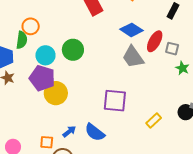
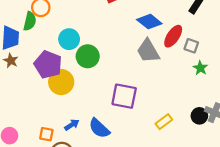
green circle: (73, 50) -> (88, 56), moved
cyan circle: (45, 55) -> (69, 39), moved

